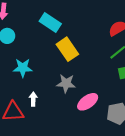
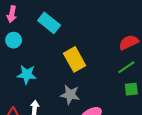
cyan rectangle: (50, 22) -> (49, 23), moved

